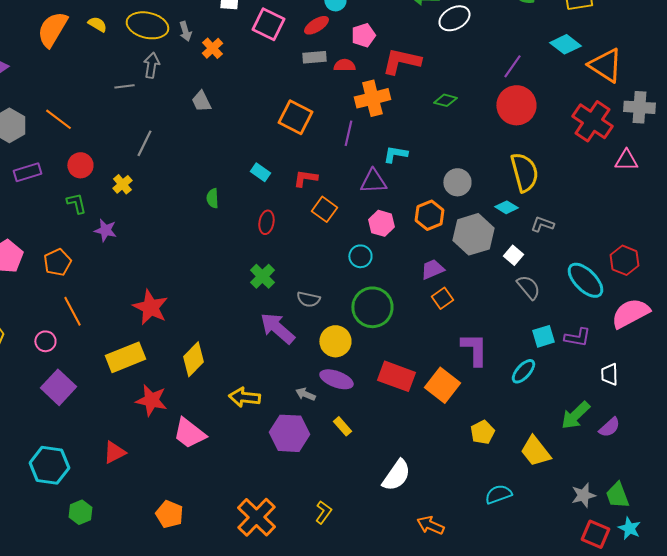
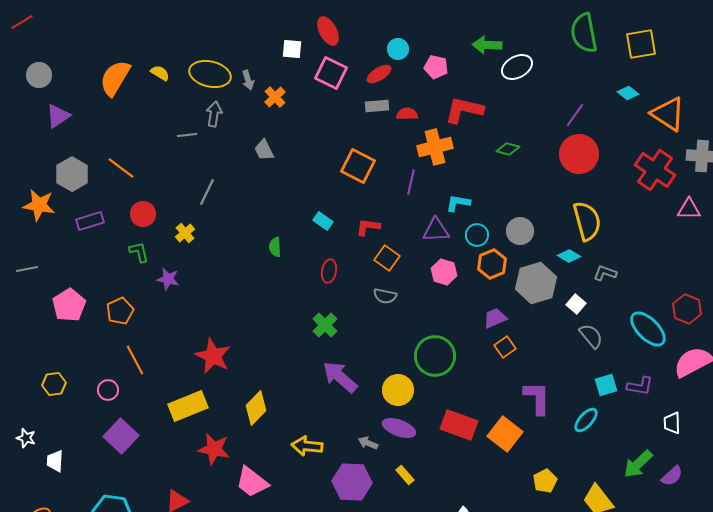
pink pentagon: (363, 35) -> (436, 67), moved, turned 30
cyan diamond: (565, 44) -> (628, 93), size x0.7
cyan circle: (360, 256) -> (477, 235), moved
gray semicircle: (308, 299) -> (385, 296), moved

